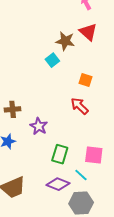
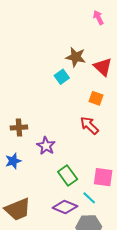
red triangle: (88, 32) -> (103, 67), moved
green rectangle: (60, 154) -> (68, 175), turned -54

